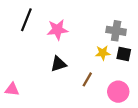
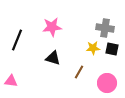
black line: (26, 20) -> (17, 40), moved
black triangle: (58, 64) -> (53, 58), turned 35

